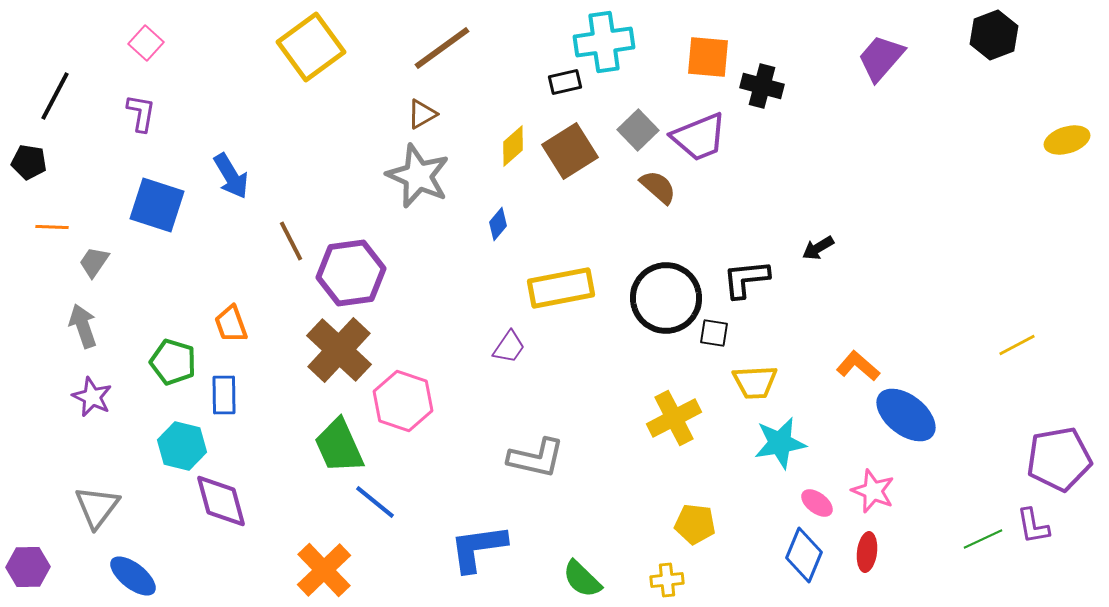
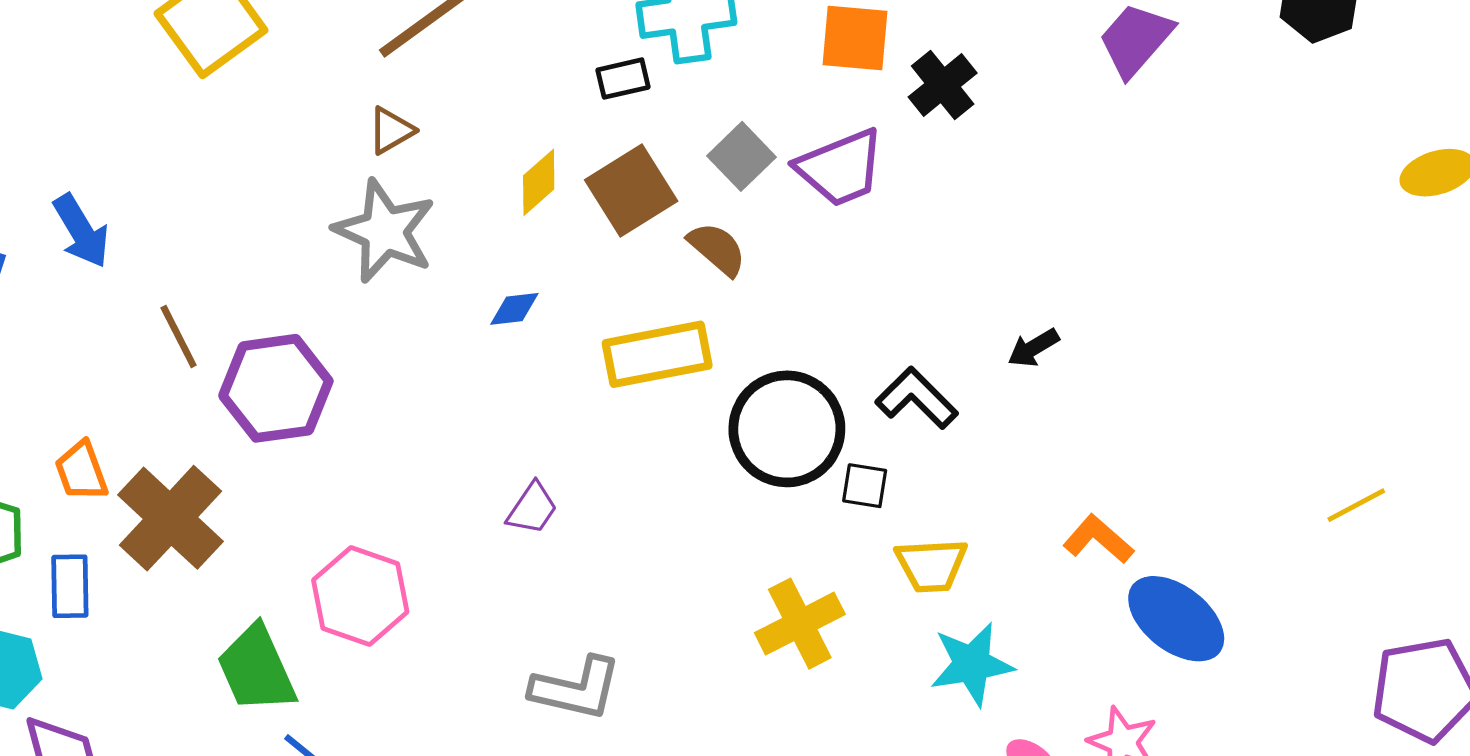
black cross: (762, 86) -> (943, 85), turned 36
brown semicircle: (658, 187) -> (717, 249), moved
blue diamond: (498, 224) -> (514, 309), turned 44
black L-shape: (746, 279) -> (917, 398), turned 51
yellow rectangle: (561, 288) -> (657, 354), moved
brown cross: (339, 350) -> (170, 518), moved

